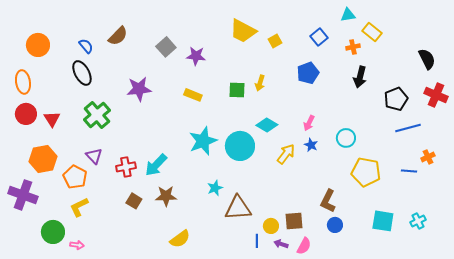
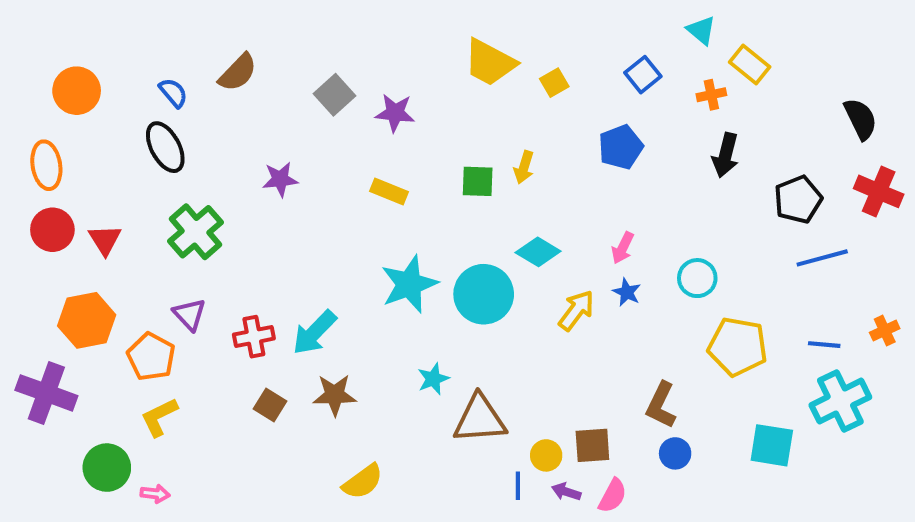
cyan triangle: (348, 15) -> (701, 30), turned 49
purple star: (139, 89) -> (280, 179), size x0.7
orange cross: (428, 157) -> (885, 330), moved
cyan cross: (418, 221) -> (840, 401), moved, size x1.8

